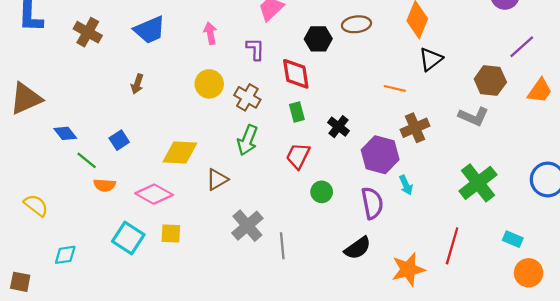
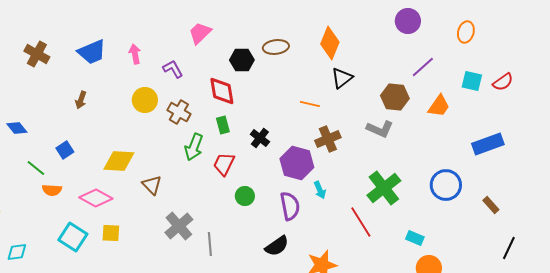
pink arrow: (210, 33) -> (135, 54), moved
purple L-shape: (255, 49) -> (173, 69), moved, turned -30
blue diamond: (65, 133) -> (17, 128), moved
green arrow: (247, 140) -> (194, 147), moved
brown triangle: (217, 179) -> (152, 185), turned -45
red line: (452, 246) -> (361, 222), moved, turned -48

